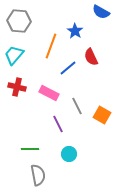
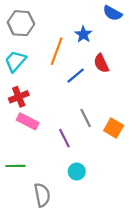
red cross: (17, 87) -> (19, 97), turned -36
pink rectangle: (49, 93) -> (28, 121), moved
green line: (30, 149) -> (15, 166), moved

